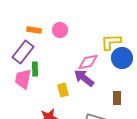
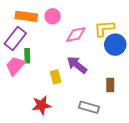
orange rectangle: (34, 30) -> (26, 16), size x1.5
pink diamond: (88, 62) -> (76, 34), moved
pink trapezoid: (23, 79) -> (15, 66), turned 30

